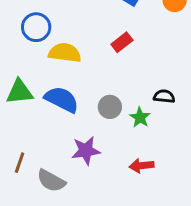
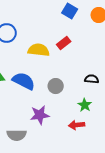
yellow semicircle: (65, 53) -> (39, 50), moved
green star: (140, 117) -> (85, 105), moved
gray semicircle: (51, 181) -> (17, 135), turned -30

